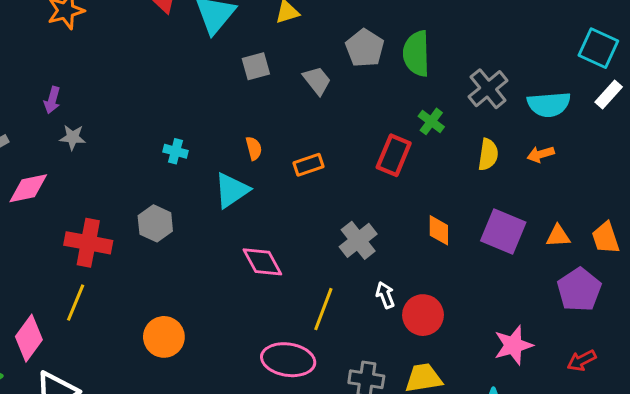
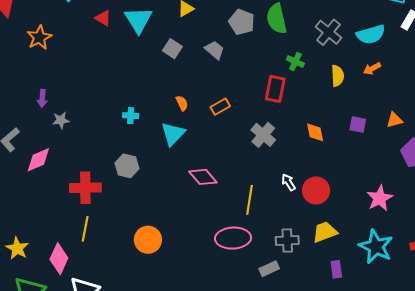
gray square: (256, 66) -> (172, 49), turned -30
purple square: (503, 232) -> (358, 125), size x0.6
gray cross: (358, 240) -> (263, 135), moved

